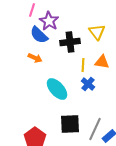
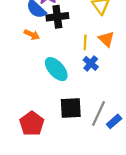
black cross: (70, 42) -> (57, 17), moved
orange triangle: (102, 62) -> (106, 39), turned 35

